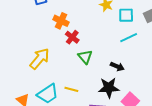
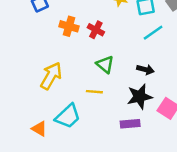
red cross: (72, 37) -> (96, 30), moved
yellow line: (71, 89) -> (94, 92), moved

